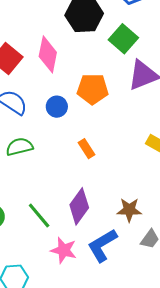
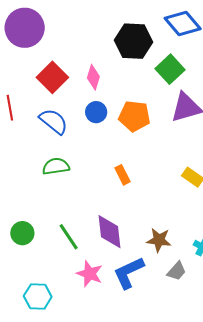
pink diamond: (48, 54) -> (93, 77), size x0.7
blue circle: (57, 107) -> (96, 112), moved
purple diamond: (79, 206) -> (109, 232), turned -48

